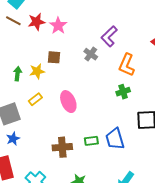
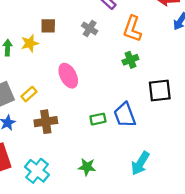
gray cross: (91, 54) -> (90, 28), moved
yellow rectangle: (35, 99) -> (29, 94), moved
brown cross: (62, 147) -> (46, 122), moved

